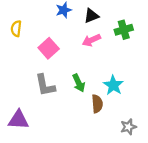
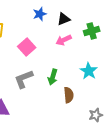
green arrow: (79, 83) -> (53, 77), turned 42
gray L-shape: (45, 85) -> (24, 79), turned 80
cyan star: (113, 85) -> (89, 71), moved

